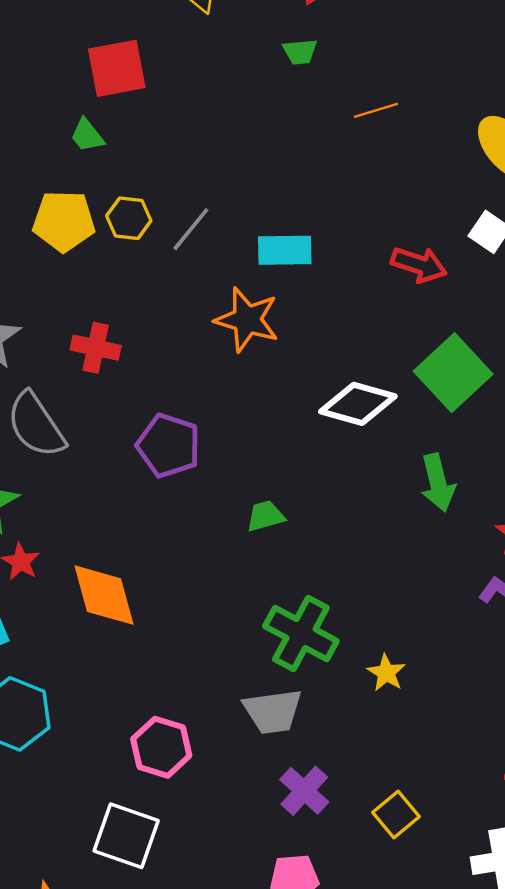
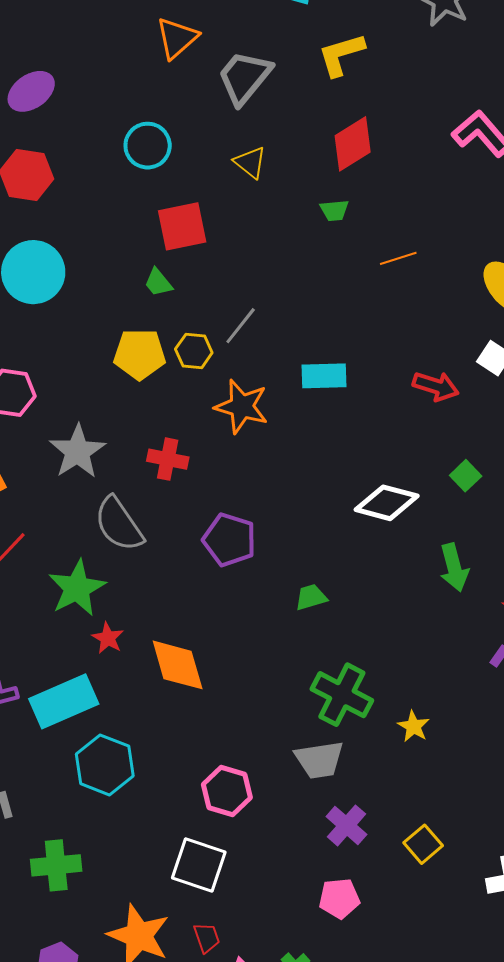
gray line: (191, 229) -> (241, 326), moved
orange star: (247, 320) -> (242, 406), moved
green square: (453, 373) -> (466, 476), size x0.5

